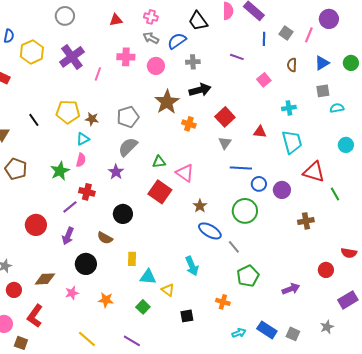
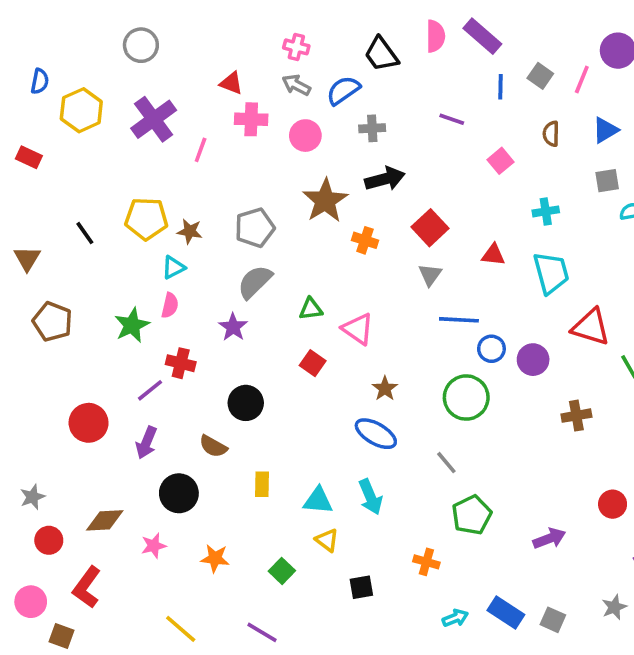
red triangle: (116, 20) -> (231, 83), moved, turned 32
red square: (160, 192) -> (313, 363), size x0.6
blue ellipse: (210, 231) -> (376, 434), moved
cyan triangle: (148, 277) -> (318, 501), moved

